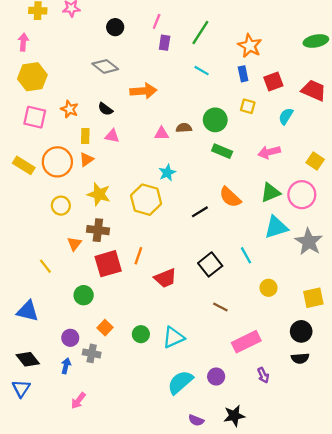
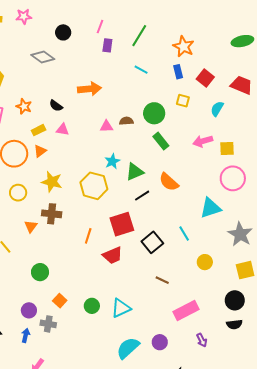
gray diamond: (105, 66) -> (43, 57), moved
red square: (273, 82) -> (205, 78), turned -30
yellow rectangle: (85, 136) -> (39, 130), turned 64
green rectangle: (222, 151) -> (161, 141), turned 30
yellow square: (315, 161) -> (227, 149), moved, turned -35
green triangle: (270, 193) -> (135, 172), moved
gray star: (309, 242) -> (240, 234), moved
red square: (108, 264) -> (122, 224), moved

